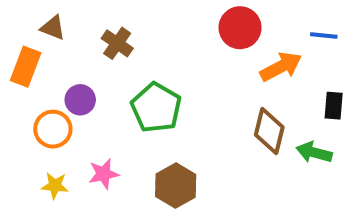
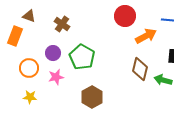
purple circle: (80, 100) -> (53, 53), moved
pink star: (104, 174) -> (56, 77), moved

